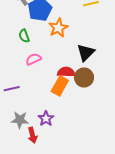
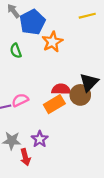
black triangle: (86, 53) -> (89, 82), moved
pink semicircle: (33, 59) -> (20, 100), moved
orange rectangle: (60, 86) -> (54, 104), turned 30

